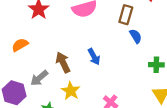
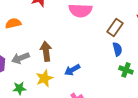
blue arrow: (94, 57) -> (72, 70), moved, turned 70
green cross: (156, 65) -> (126, 70), moved

